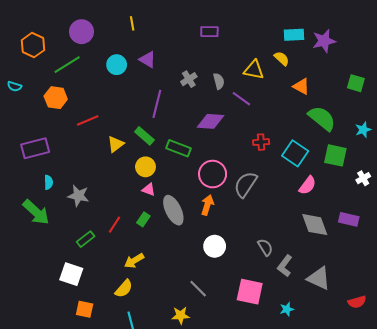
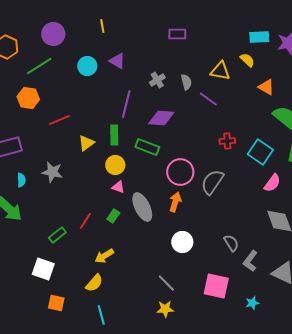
purple diamond: (210, 121) -> (161, 118), moved
green rectangle: (144, 136) -> (114, 135), turned 48
gray star: (78, 196) -> (52, 172), moved
yellow star: (181, 315) -> (165, 309), moved

